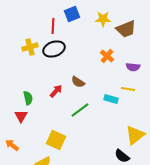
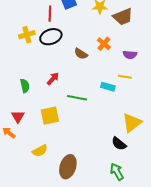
brown semicircle: (78, 82) -> (81, 54), moved
green line: (80, 110) -> (77, 98), turned 48
red triangle: (21, 116) -> (18, 117), moved
yellow square: (56, 140) -> (50, 116), moved, turned -36

